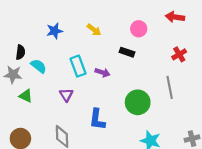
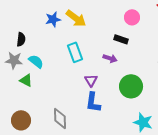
yellow arrow: (94, 30) -> (76, 18), moved, size x1.5
cyan semicircle: (39, 66) -> (36, 61), moved
purple arrow: (102, 72) -> (110, 58), moved
purple triangle: (66, 95) -> (91, 80), moved

